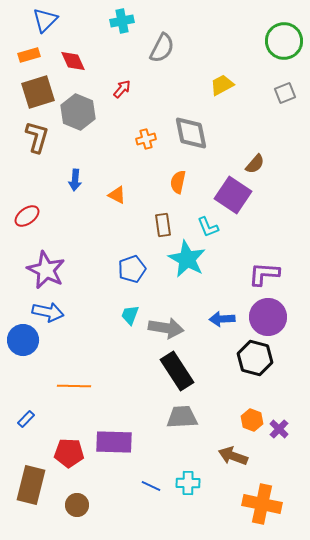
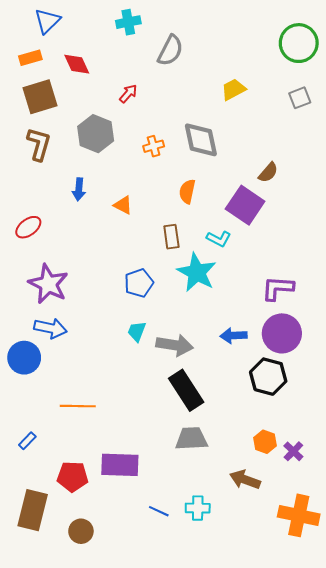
gray hexagon: (78, 112) -> (96, 134), moved
cyan L-shape: (208, 227) -> (219, 239), turned -40
orange cross: (262, 504) -> (299, 515), moved

